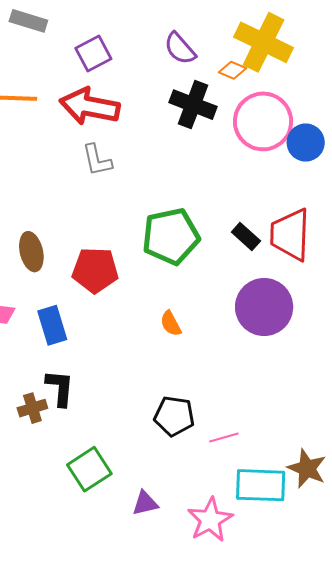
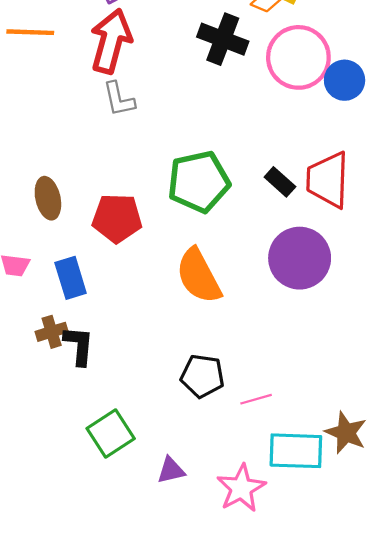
red arrow: (90, 106) -> (111, 41), turned 94
orange semicircle: (171, 324) -> (199, 276), size x2.0
brown cross: (32, 408) -> (52, 332), moved

